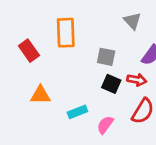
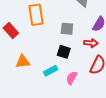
black square: (111, 84) -> (64, 52), moved

